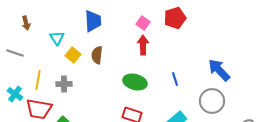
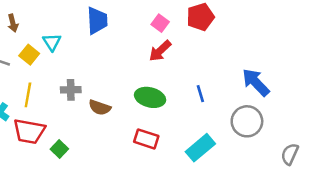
red arrow: (143, 45) -> (160, 51), turned -132
yellow square: (73, 55) -> (29, 55), moved
brown semicircle: (97, 55) -> (100, 107), moved, turned -78
gray cross: (64, 84) -> (71, 90), moved

